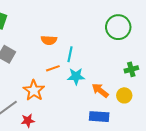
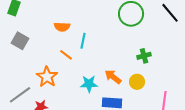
orange line: (53, 68) -> (66, 55), turned 56
cyan star: (76, 76) -> (89, 84), moved

